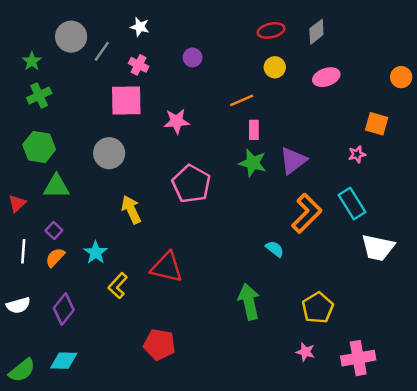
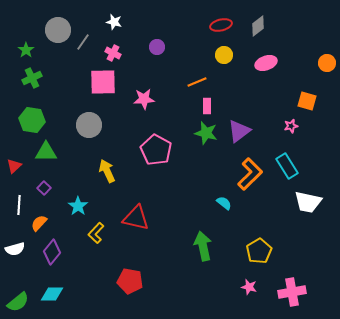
orange semicircle: (55, 257) -> (39, 223), moved

